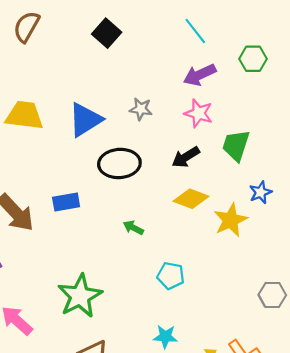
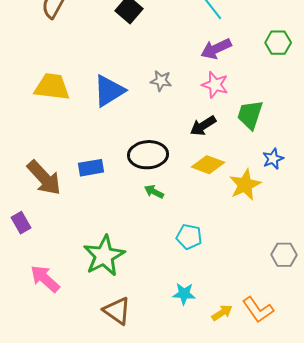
green hexagon: (253, 59) -> (278, 43), moved
black ellipse: (119, 163) -> (148, 155), moved

